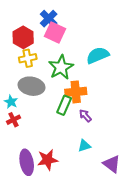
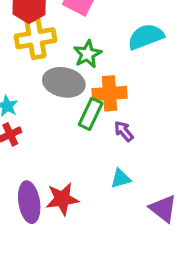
yellow cross: (28, 58) -> (35, 38), size x1.4
green star: (61, 67) -> (87, 54), size x0.7
gray ellipse: (32, 86) -> (64, 82), moved

